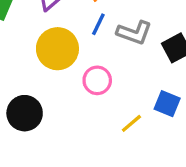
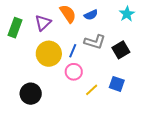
blue line: (98, 24) -> (73, 51), moved
yellow line: (131, 123) -> (92, 90), moved

